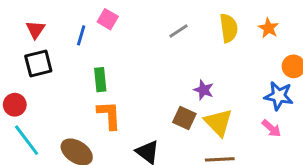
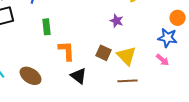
purple star: (204, 90) -> (117, 21), moved
orange L-shape: (109, 115) -> (67, 51), moved

